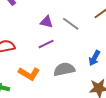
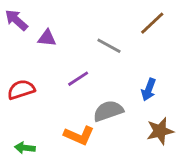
purple triangle: (47, 22) -> (47, 38), moved
orange L-shape: (29, 74) -> (79, 135), moved

